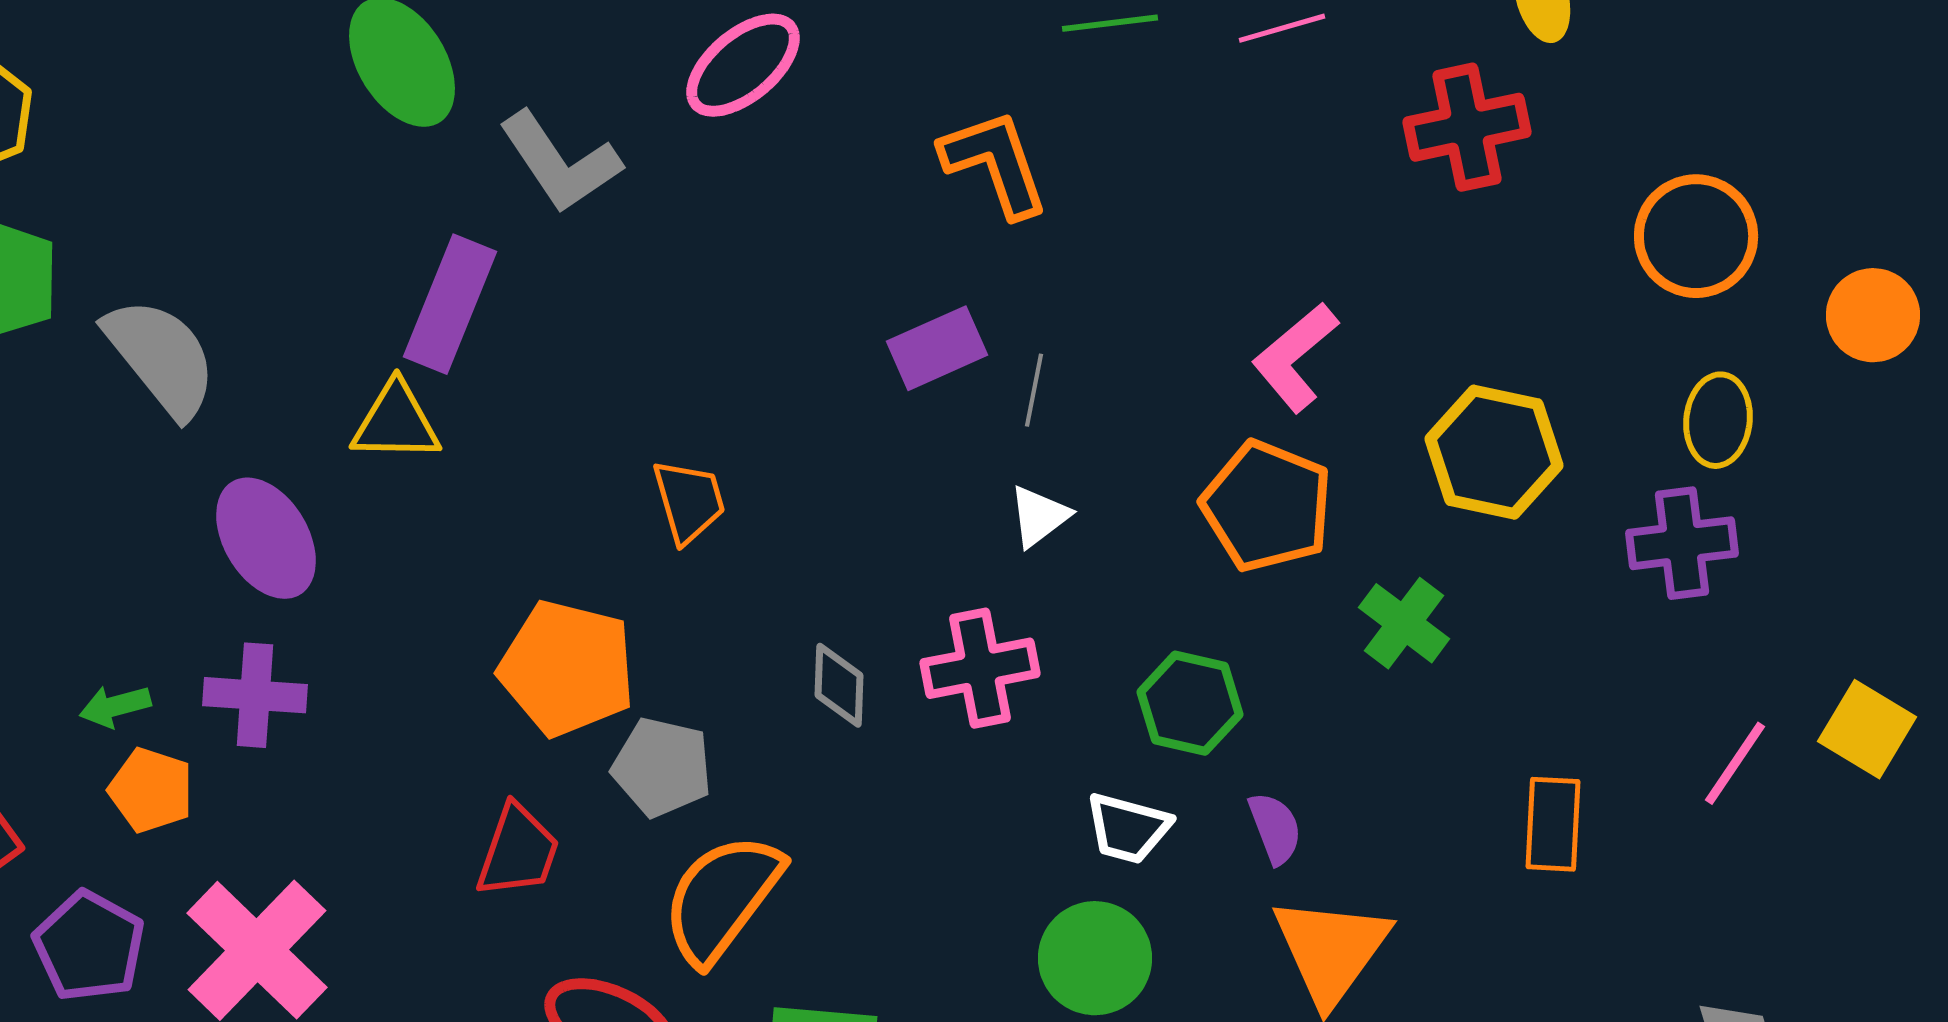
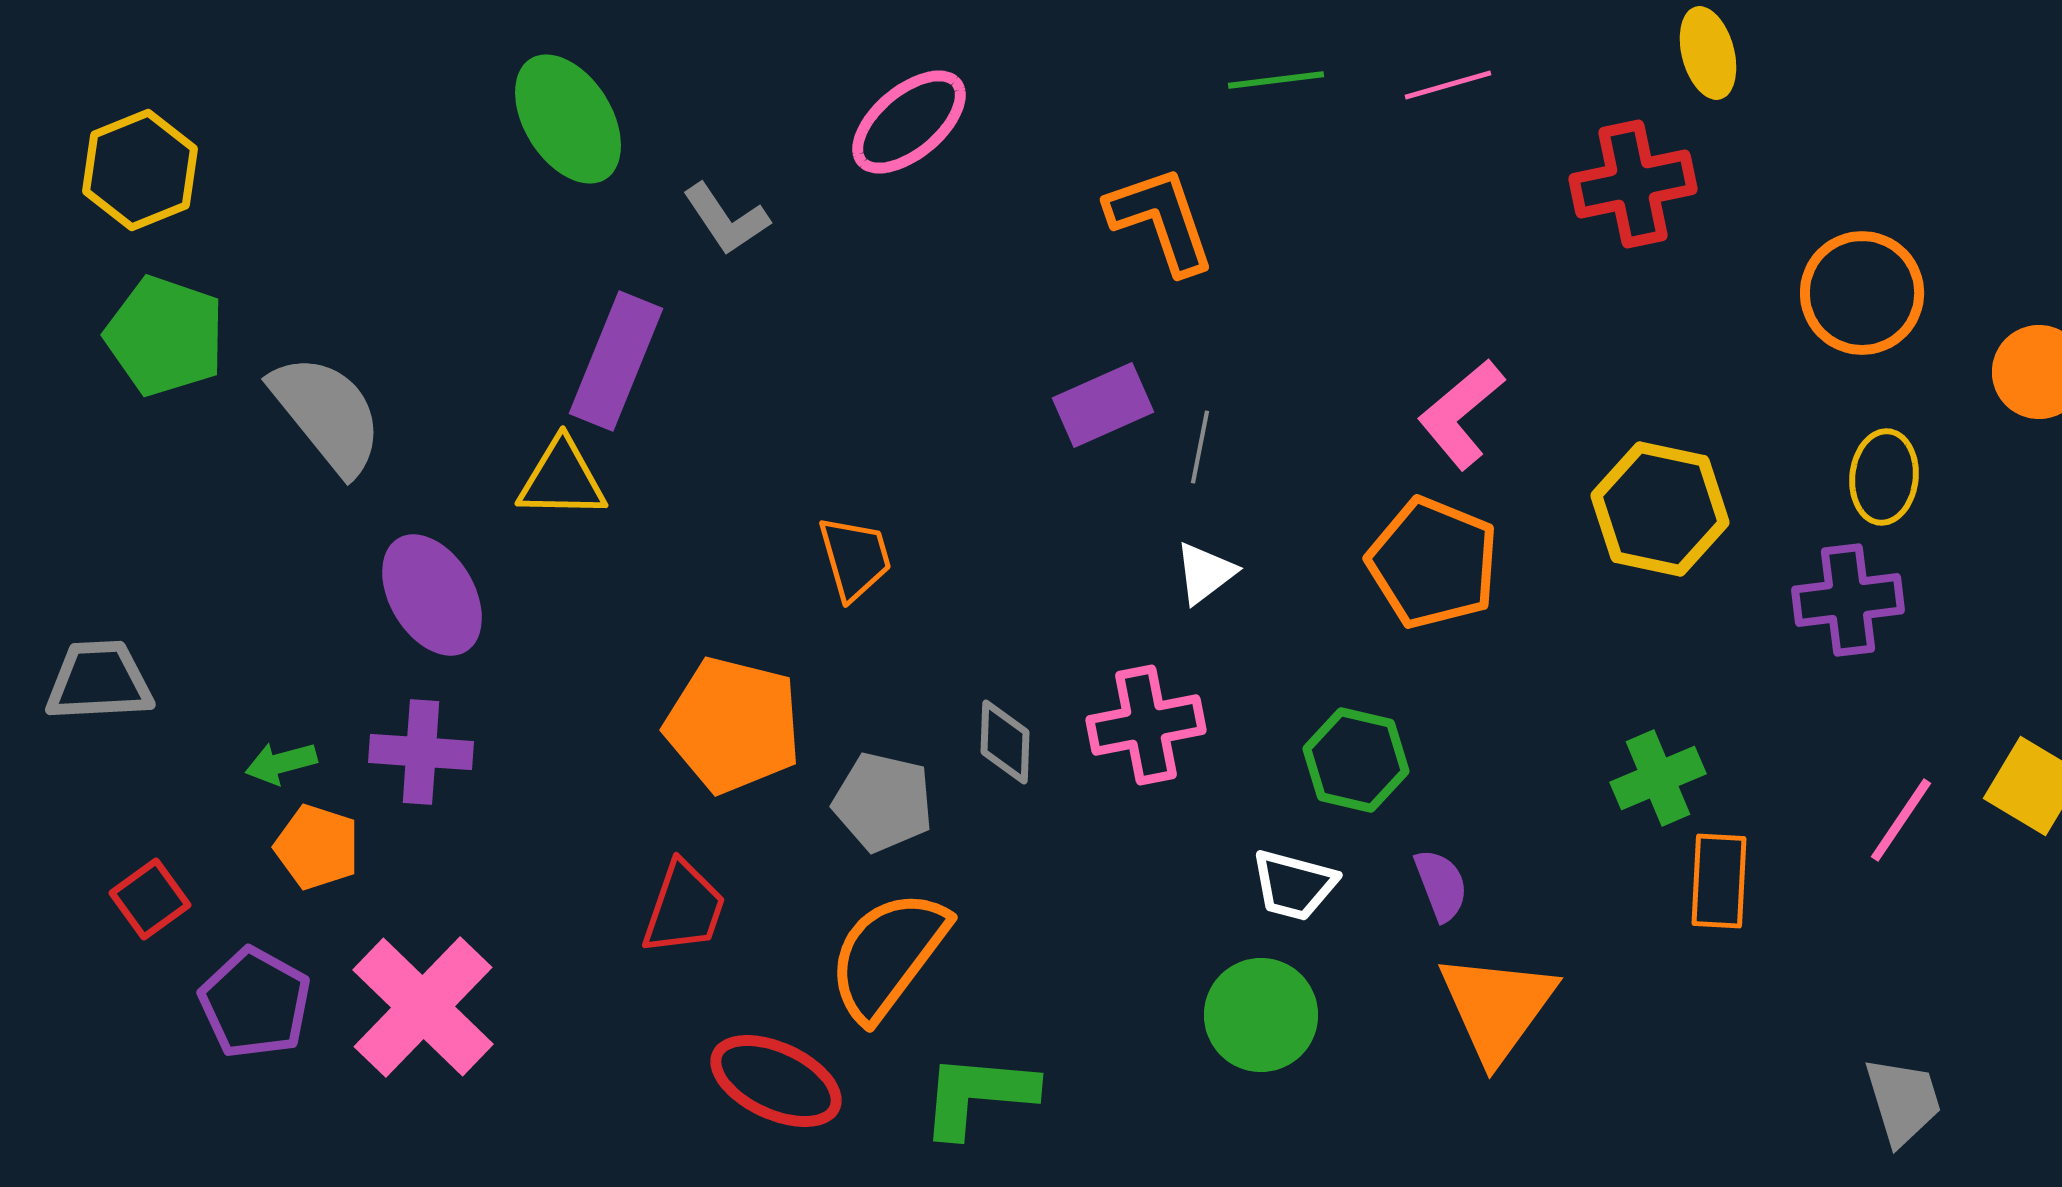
gray L-shape: (560, 162) -> (726, 219), size x0.7
green cross: (1404, 623) -> (1658, 778), moved, turned 30
gray pentagon: (662, 767) -> (883, 802), moved

